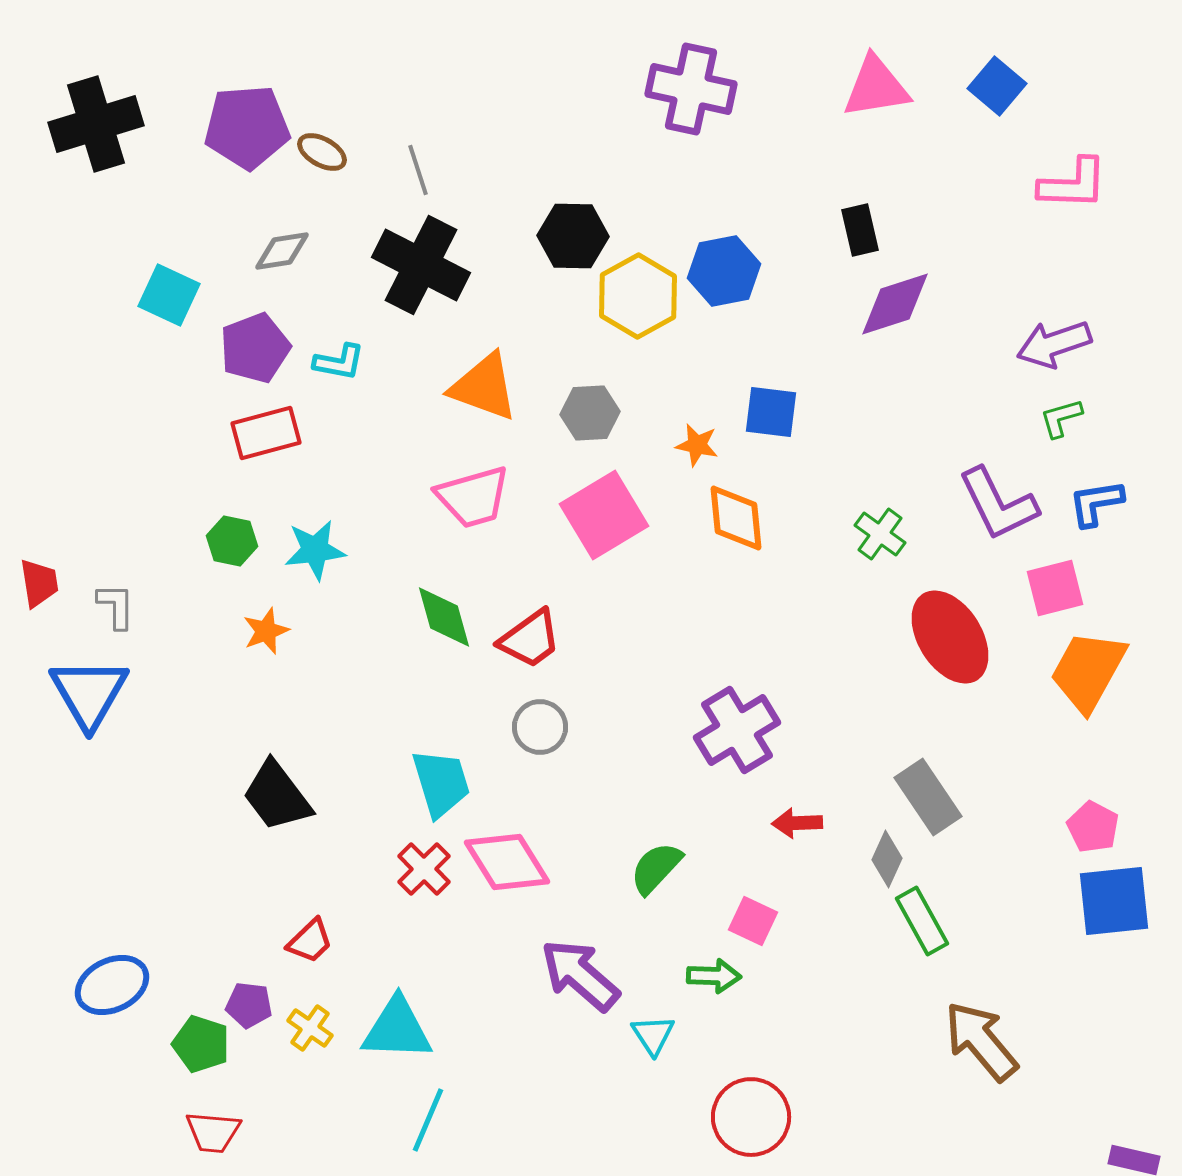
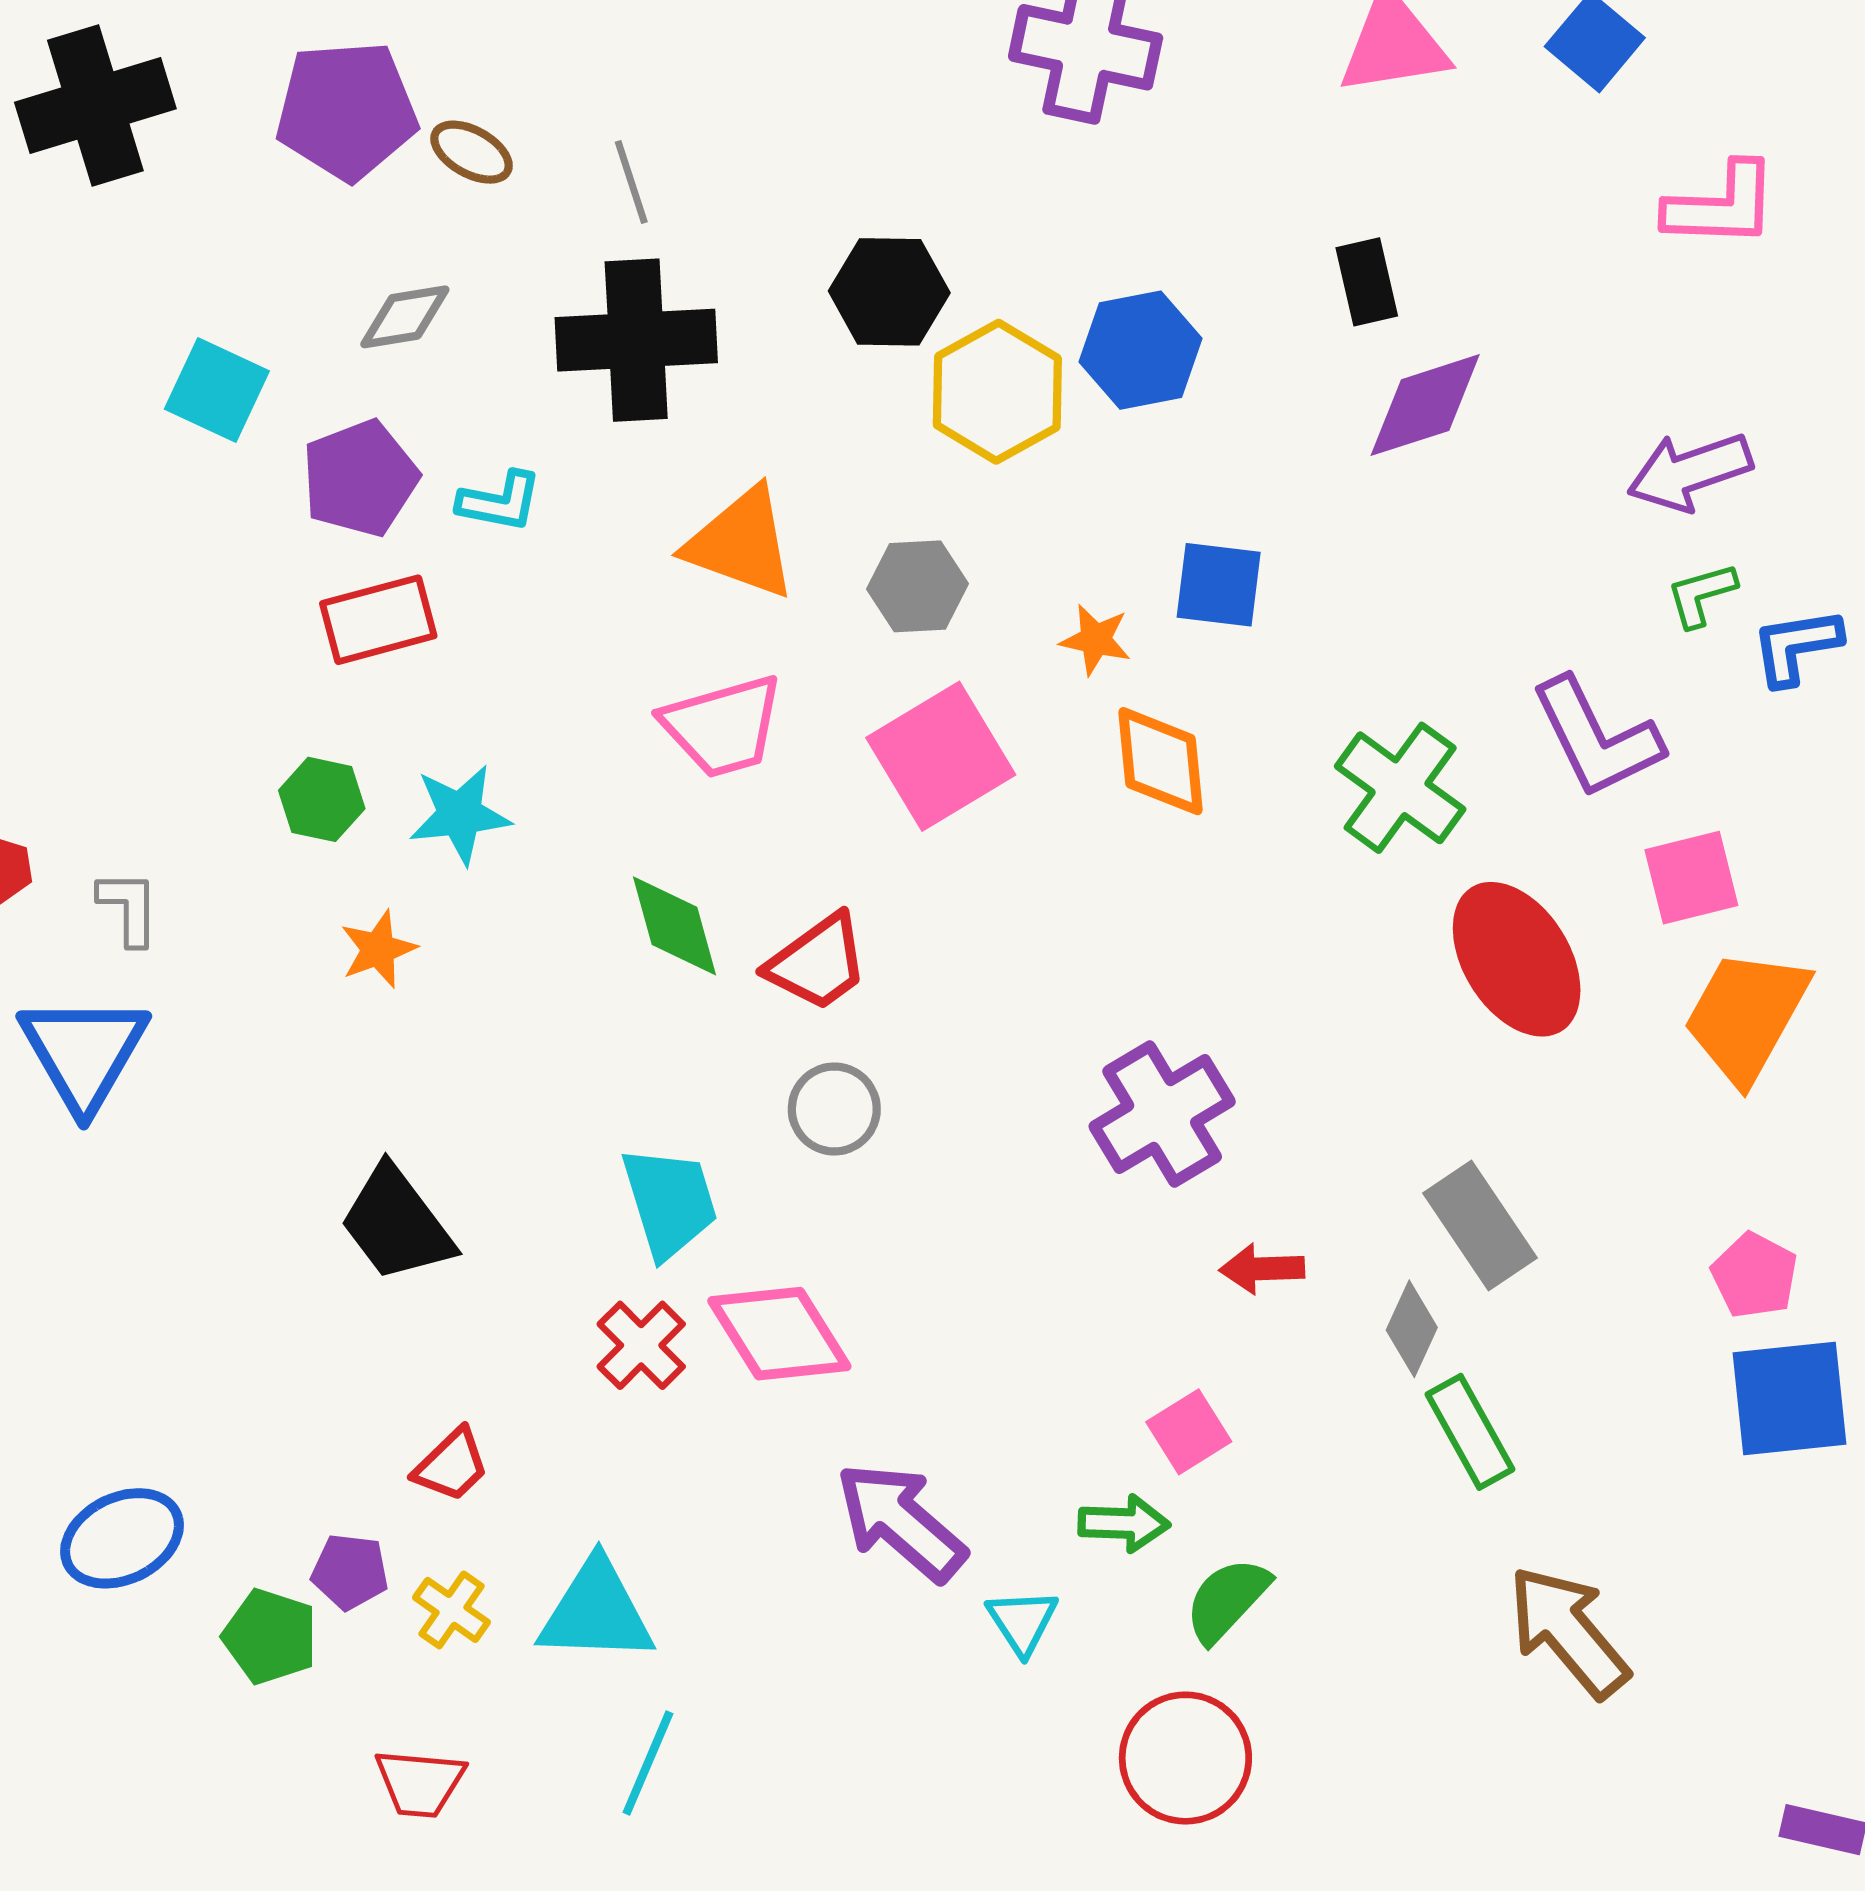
black cross: (421, 265) -> (636, 340), turned -30
blue L-shape: (1096, 503) -> (1796, 646), moved
green cross: (880, 534) -> (1400, 788), size x1.5
green semicircle: (656, 868) -> (1227, 1600), moved
pink square: (753, 921) -> (1189, 1432), turned 33
red trapezoid: (213, 1132) -> (420, 1783), moved

